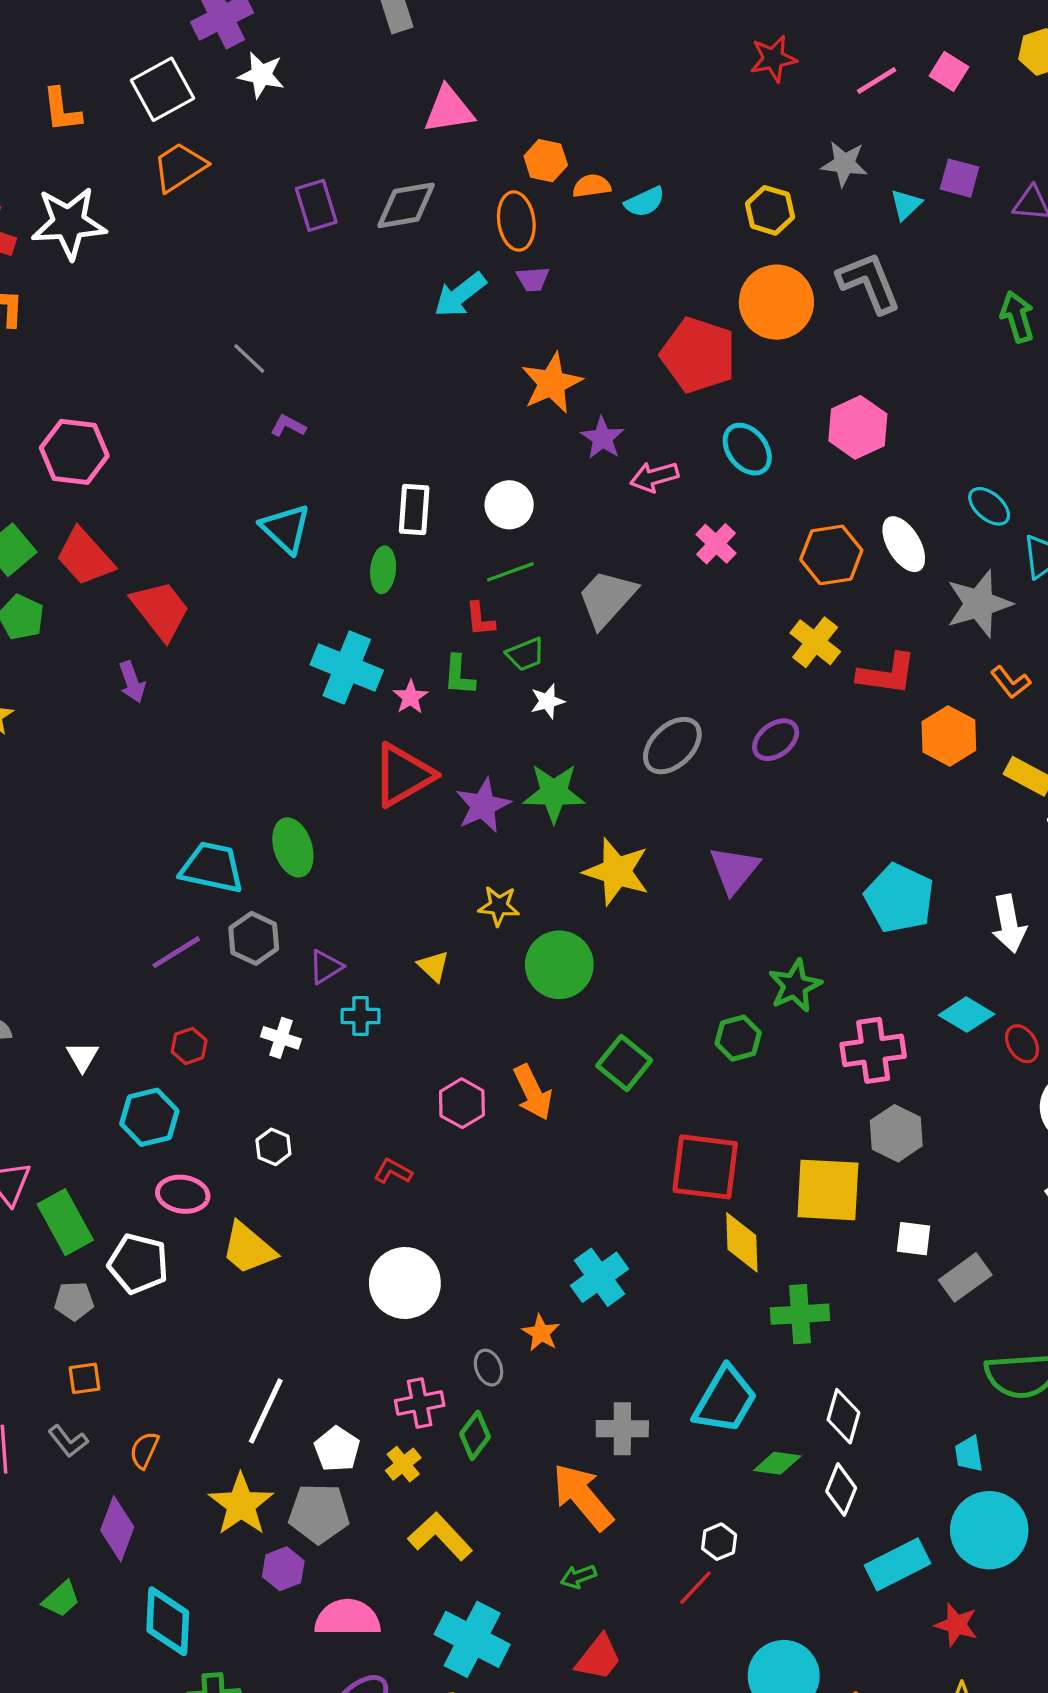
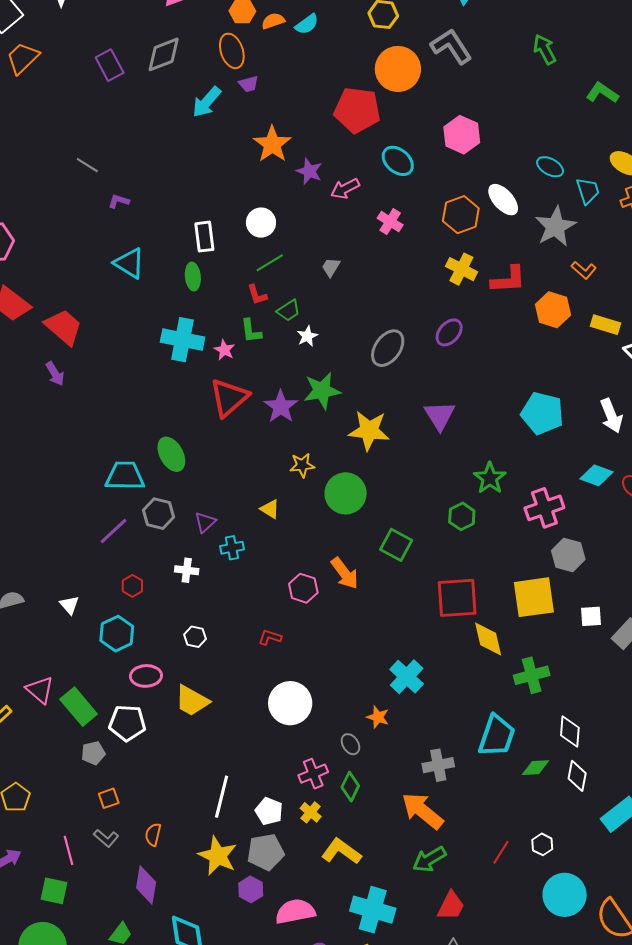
gray trapezoid: (607, 598) -> (331, 267), size x0.5
white hexagon: (719, 1542) -> (542, 844), moved
green arrow: (578, 1577) -> (429, 859), size x1.6

